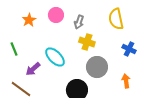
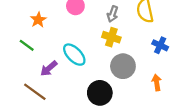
orange star: (29, 20) -> (38, 20), moved
gray arrow: (79, 22) -> (113, 14), moved
green line: (14, 49) -> (27, 45), turned -32

